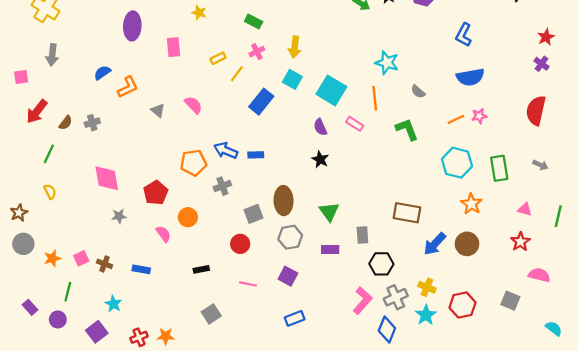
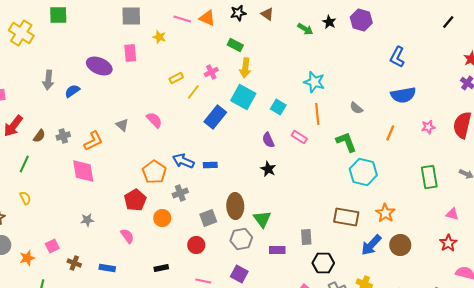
green rectangle: (254, 22) -> (235, 45), moved
purple ellipse: (132, 26) -> (99, 66), moved, turned -70
pink rectangle: (173, 47) -> (130, 53), moved
gray arrow: (52, 55) -> (48, 80), moved
cyan star: (387, 63) -> (314, 82), moved
cyan square: (292, 79) -> (243, 97), size x1.4
orange L-shape: (128, 87) -> (93, 141), moved
cyan square: (331, 90) -> (278, 107), size x0.6
pink star: (479, 116) -> (428, 127), moved
orange line: (456, 119) -> (390, 133), turned -42
orange pentagon: (193, 163) -> (154, 172), turned -30
cyan hexagon: (457, 163) -> (363, 172), moved
pink diamond: (107, 178) -> (83, 171), moved
red pentagon: (156, 193) -> (135, 200), moved
orange star: (471, 204) -> (385, 213), moved
green triangle: (329, 212) -> (262, 219), moved
orange circle: (188, 217) -> (162, 218), moved
pink square: (81, 258) -> (52, 246), moved

